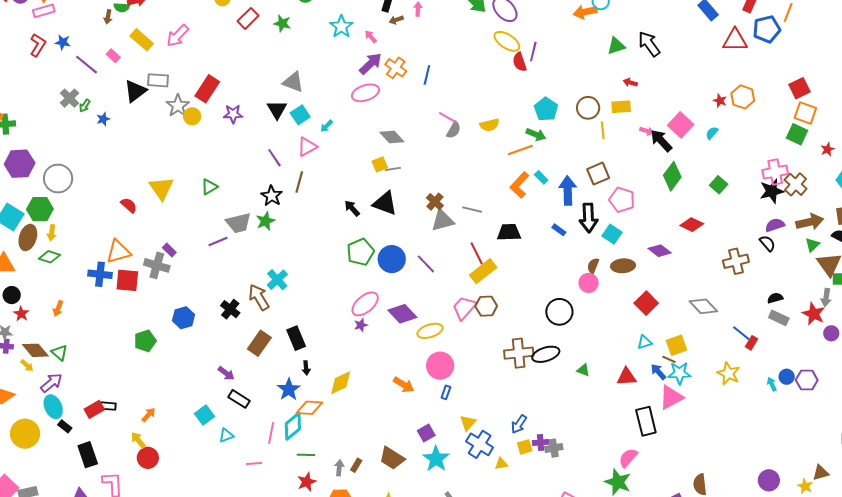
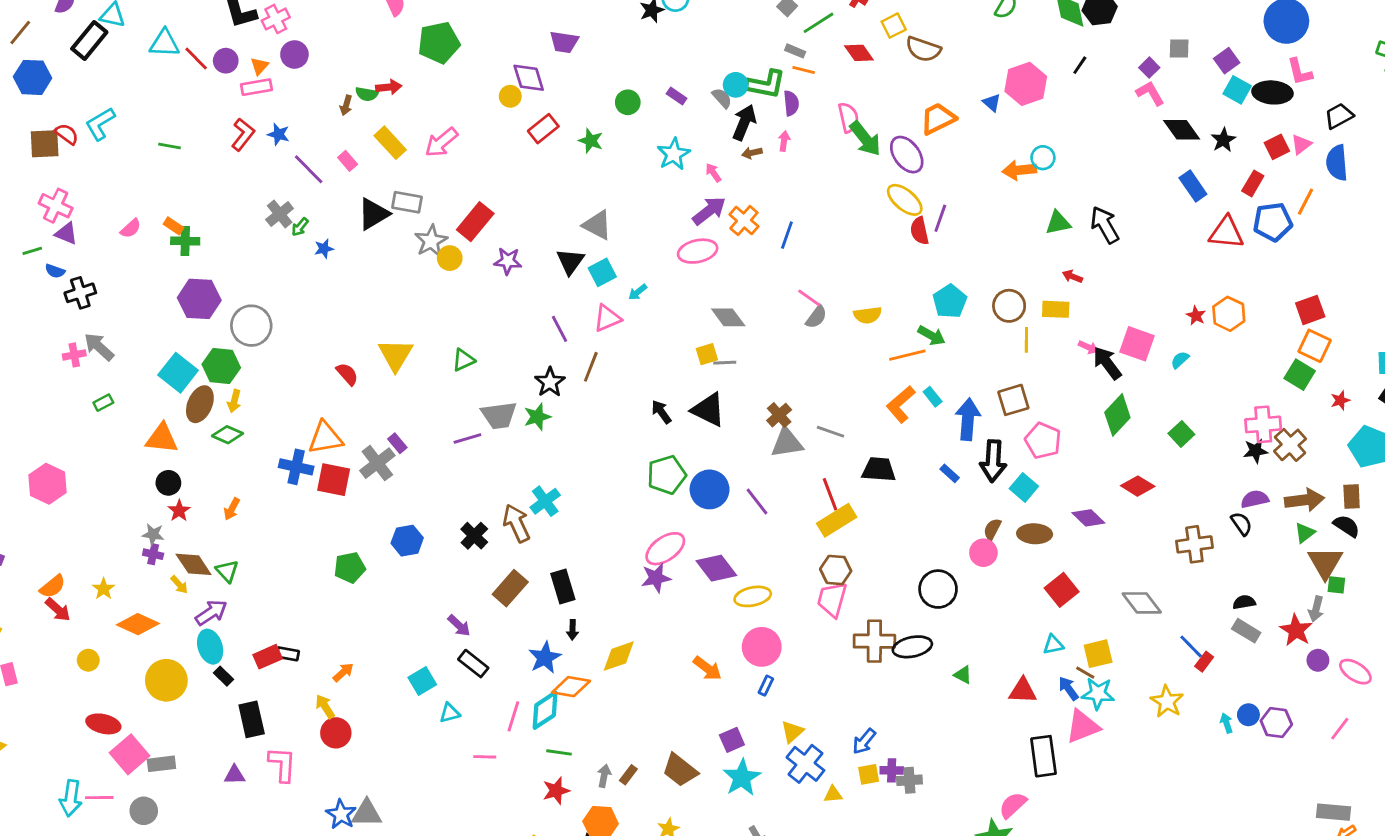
pink square: (681, 125) -> (1137, 344), turned -30
black star: (772, 191) -> (1255, 451), size x0.7
gray cross: (157, 265) -> (377, 463), turned 30
pink trapezoid: (464, 308) -> (832, 600), moved, turned -32
purple star: (361, 325) -> (656, 578), size x1.5

